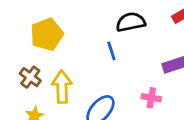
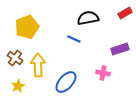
blue line: (111, 51) -> (74, 39), turned -48

